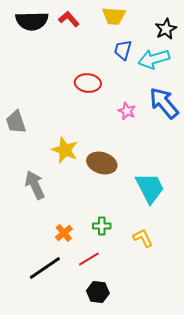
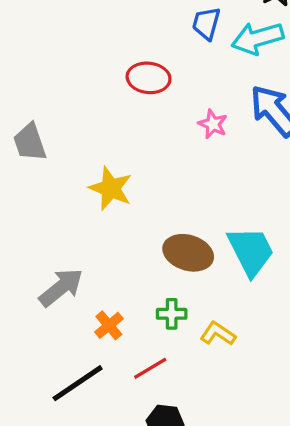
brown ellipse: (102, 163) -> (188, 253), moved
gray arrow: (35, 185) -> (61, 287), moved, turned 76
yellow L-shape: (143, 238) -> (218, 334), moved, turned -30

